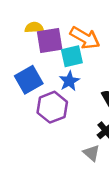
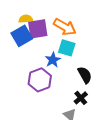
cyan square: (72, 56) -> (67, 48), moved, turned 30
blue square: (29, 80) -> (22, 36), moved

